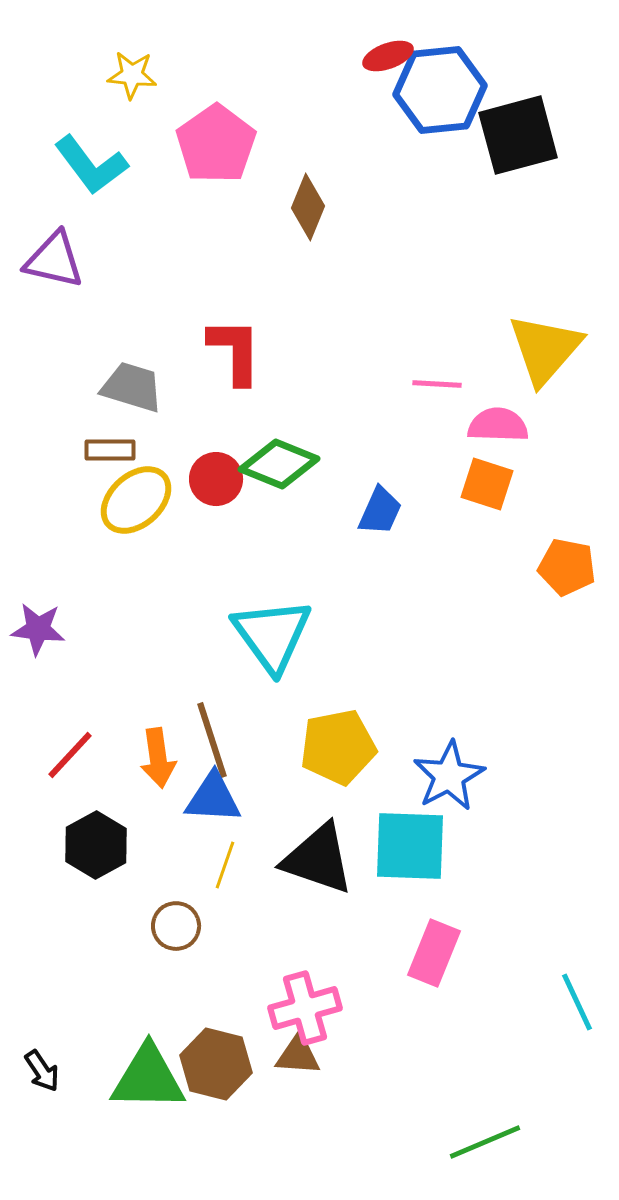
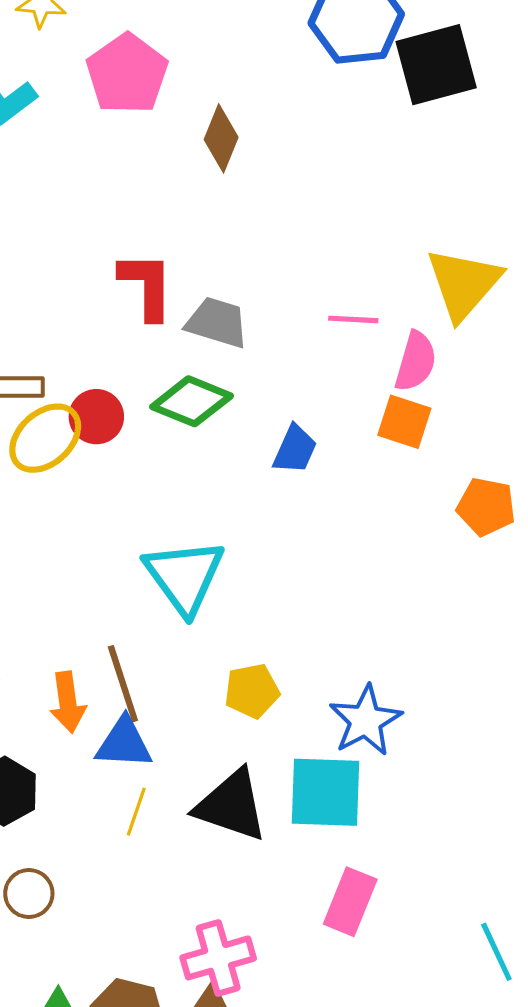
gray trapezoid: (132, 387) -> (217, 322), moved
pink semicircle: (498, 425) -> (416, 361), turned 104
red circle: (216, 479) -> (96, 417), moved
yellow pentagon: (338, 747) -> (252, 691), size x0.7
brown circle: (176, 926) -> (29, 894), moved

